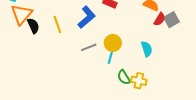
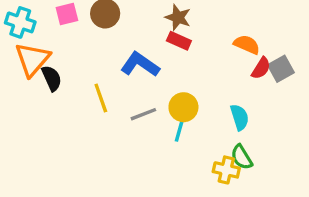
blue L-shape: (87, 17) -> (140, 64), turned -105
yellow line: (57, 24) -> (101, 98), moved
green semicircle: (124, 77) -> (242, 157), moved

